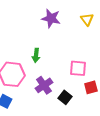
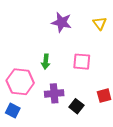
pink square: (78, 68) -> (82, 62), moved
purple cross: (44, 85) -> (54, 93), turned 30

